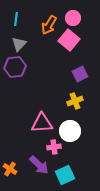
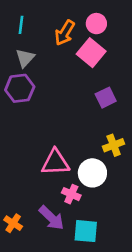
yellow cross: (75, 101) -> (114, 145), moved
pink cross: (54, 147) -> (71, 194), turned 32
cyan square: (65, 175) -> (86, 231), turned 30

